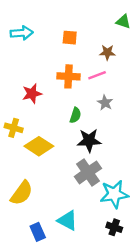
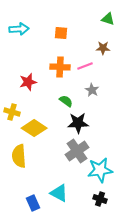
brown star: (107, 52) -> (103, 48), moved
green semicircle: (75, 115) -> (66, 101), turned -72
yellow semicircle: (22, 193) -> (19, 156), moved, turned 140

